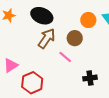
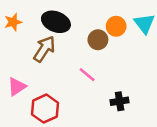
brown arrow: (47, 38) -> (44, 49), moved
brown circle: (75, 38) -> (98, 40), moved

